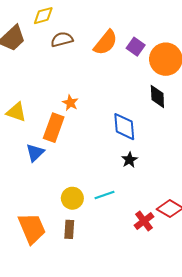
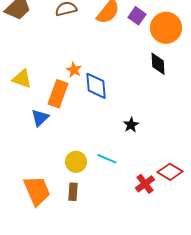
blue diamond: (124, 127) -> (96, 86), moved
cyan line: (105, 195) -> (107, 159), turned 42

